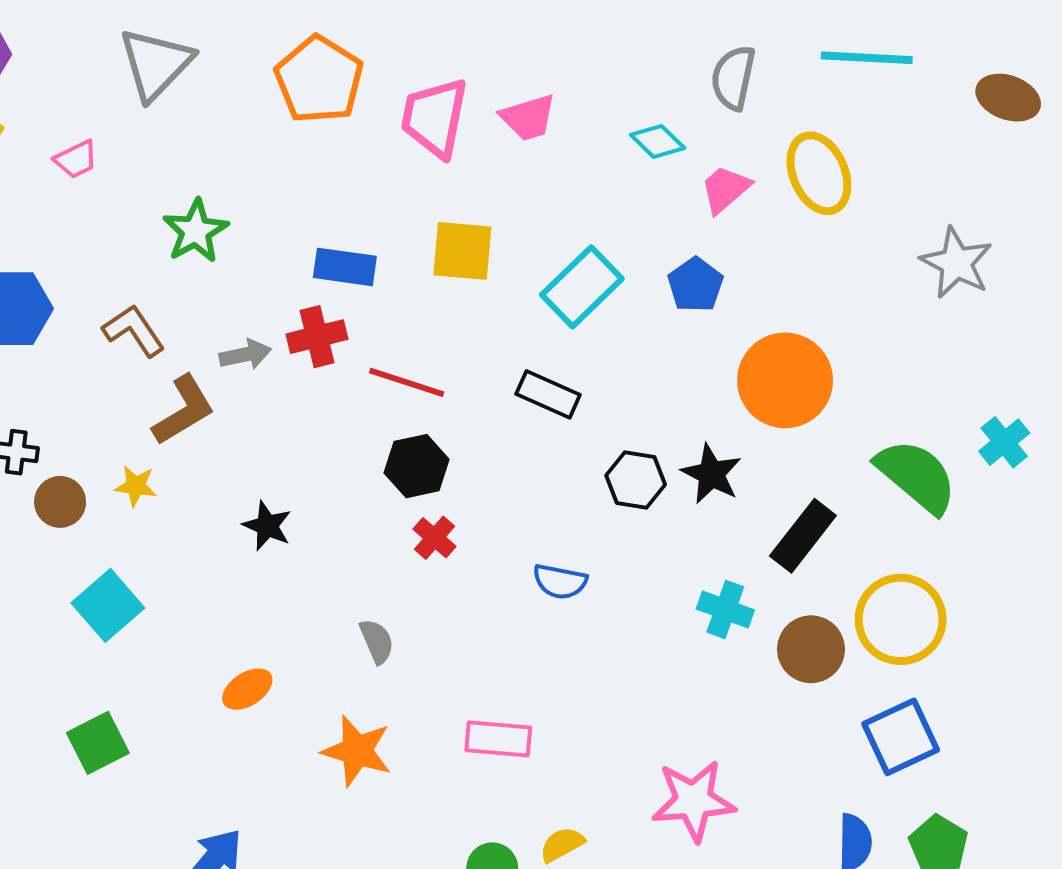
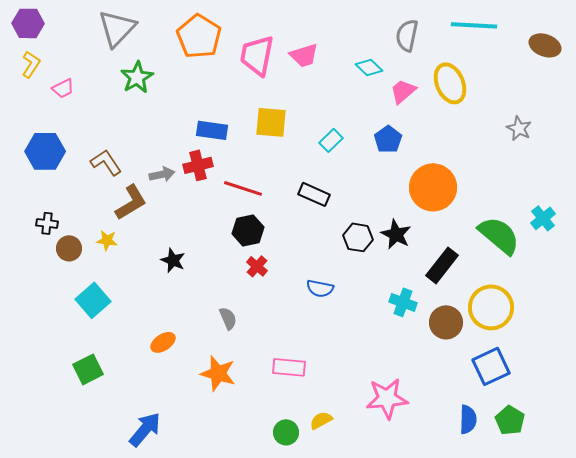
pink trapezoid: (76, 159) -> (63, 88), moved
green star: (196, 231) -> (137, 77), moved
gray star: (956, 263) -> (519, 128), size x0.7
cyan rectangle: (582, 287) -> (331, 140), size x0.6

